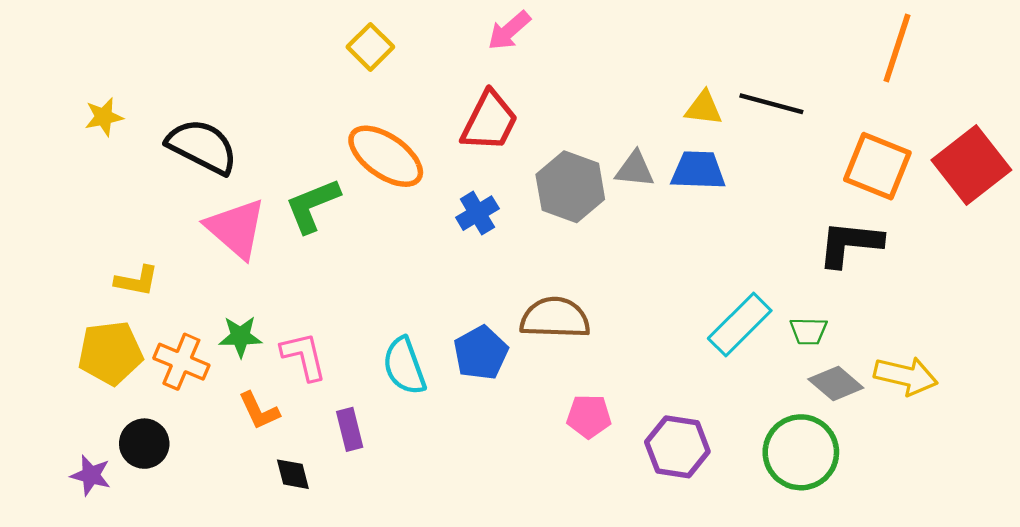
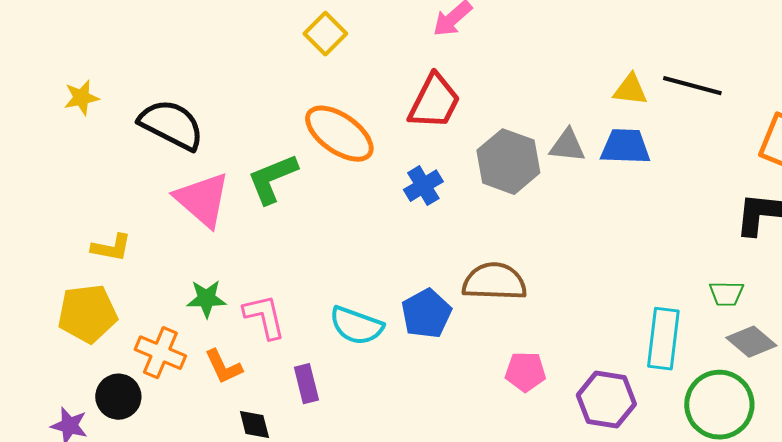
cyan rectangle: (740, 324) -> (663, 339), moved, turned -38
orange cross: (181, 362) -> (160, 353), moved
cyan semicircle: (404, 366) -> (356, 326), turned -50

